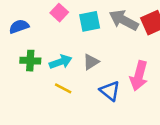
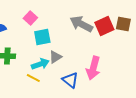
cyan square: (90, 21) -> (42, 37), moved
cyan arrow: (61, 62) -> (40, 64), moved

